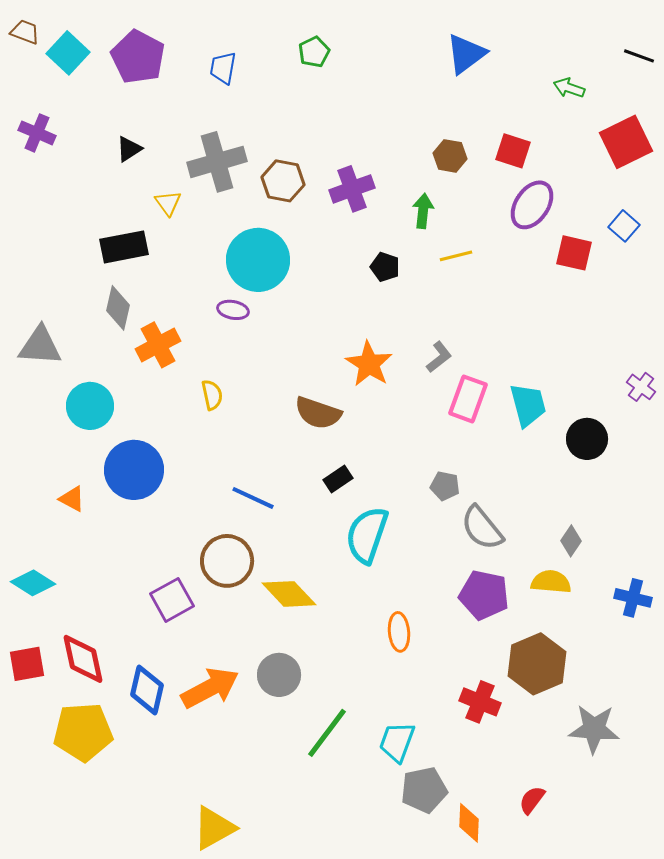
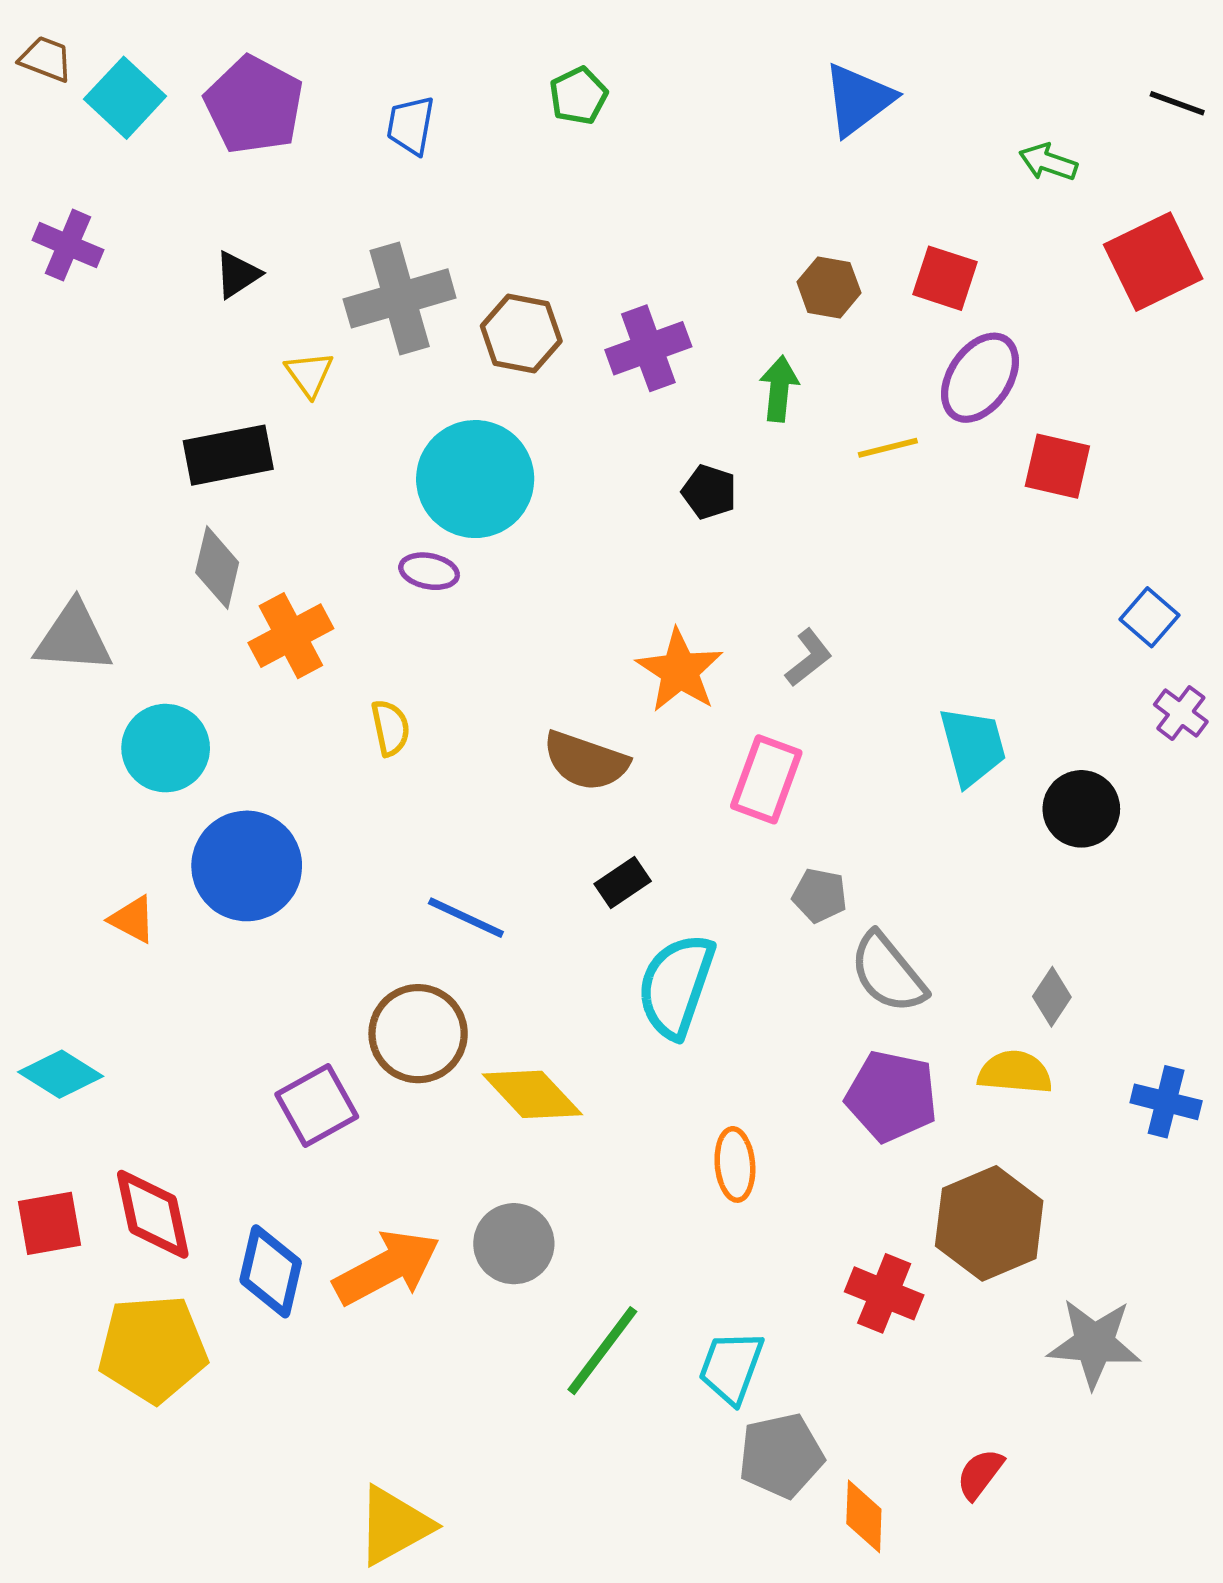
blue square: (624, 226) -> (1150, 617), moved
yellow line: (456, 256) -> (888, 448), moved
pink rectangle: (468, 399) -> (766, 779), moved

